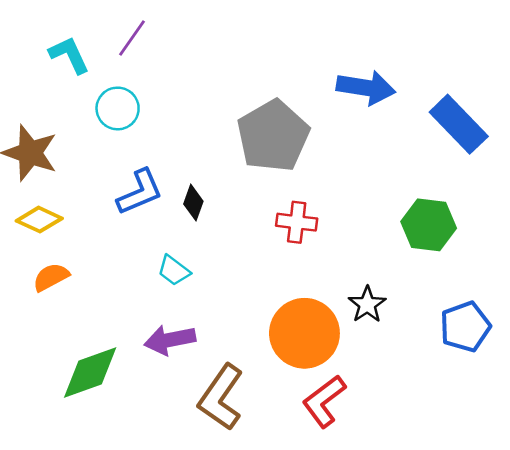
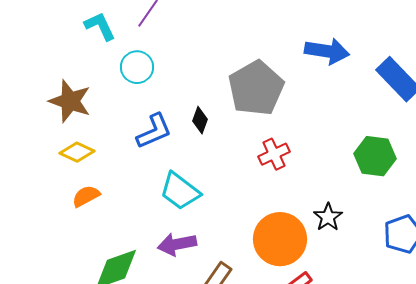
black diamond: (193, 203) -> (200, 120), moved
red cross: (297, 222) -> (274, 154), turned -32
cyan trapezoid: (174, 271) -> (180, 191), size x1.6

